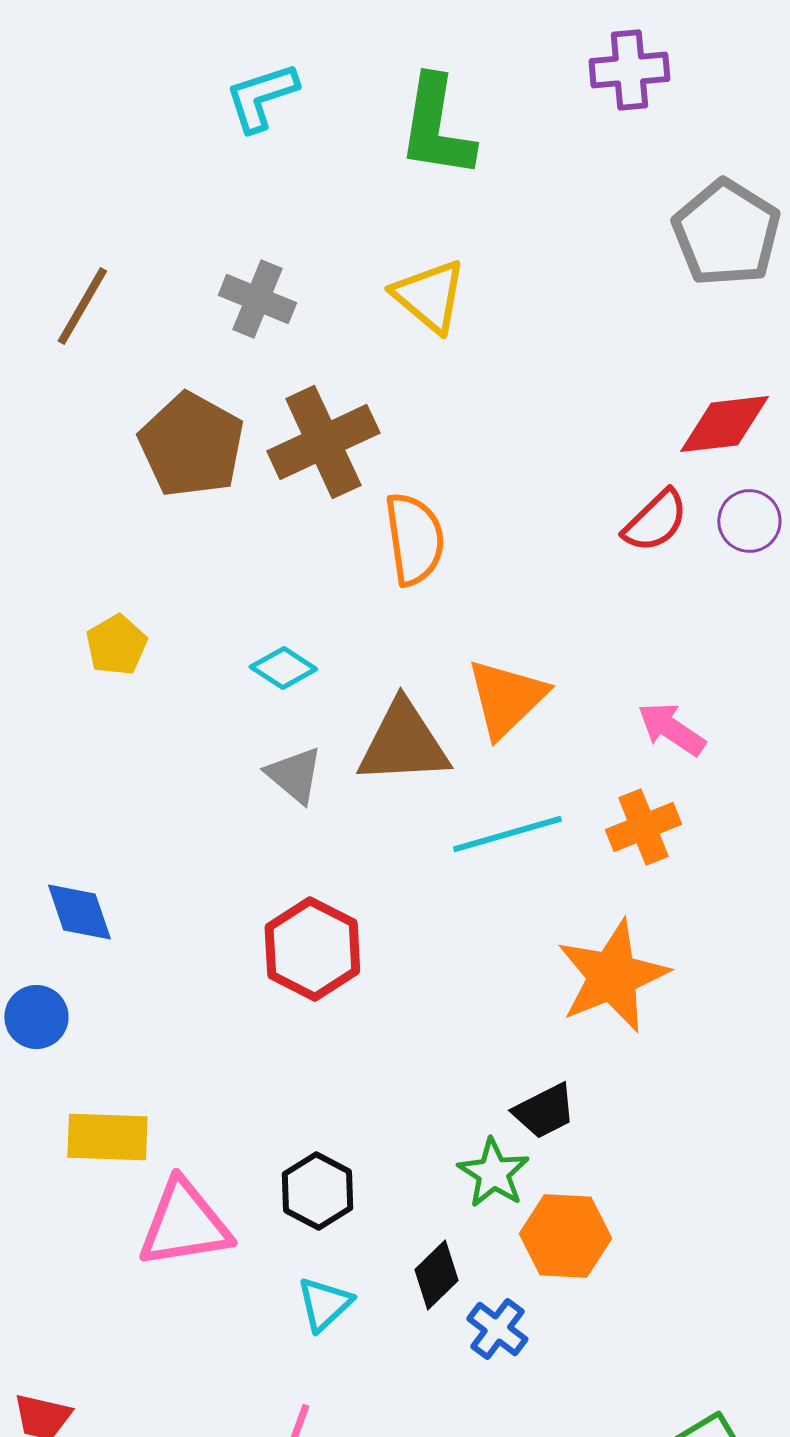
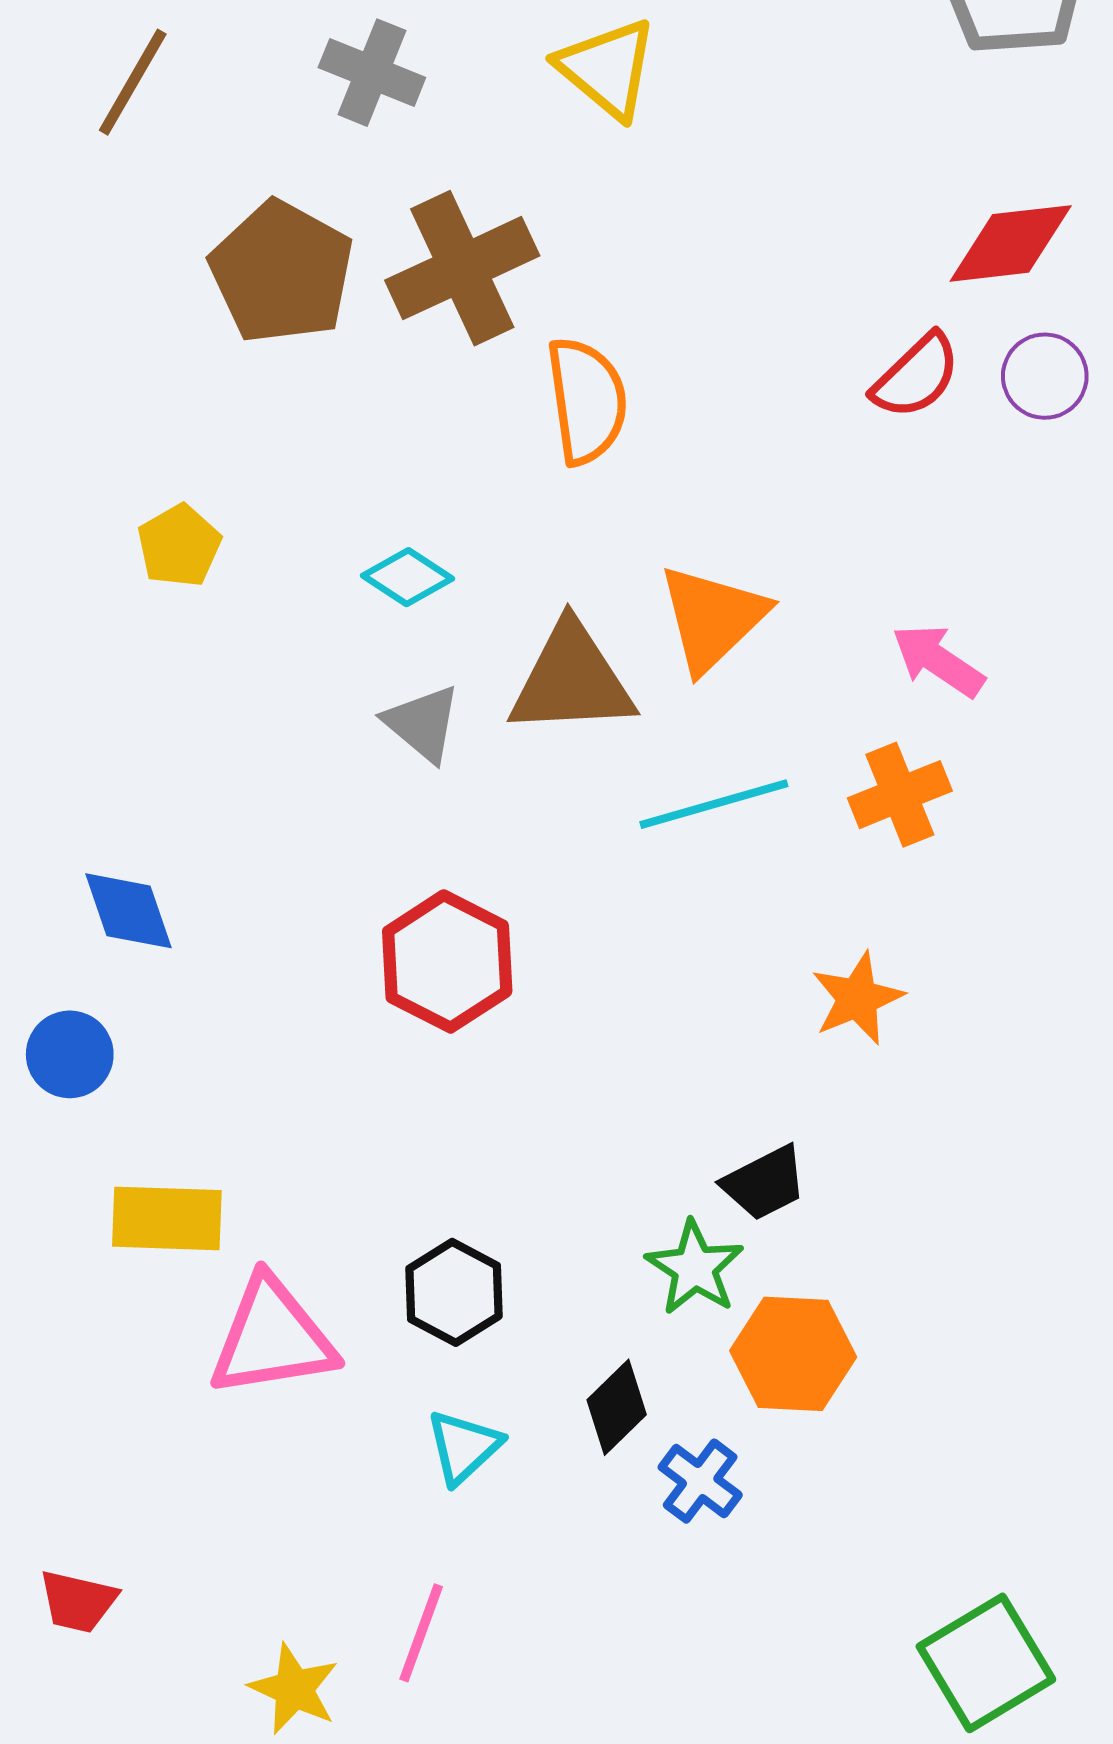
orange star: (612, 976) -> (857, 998), size x0.6

